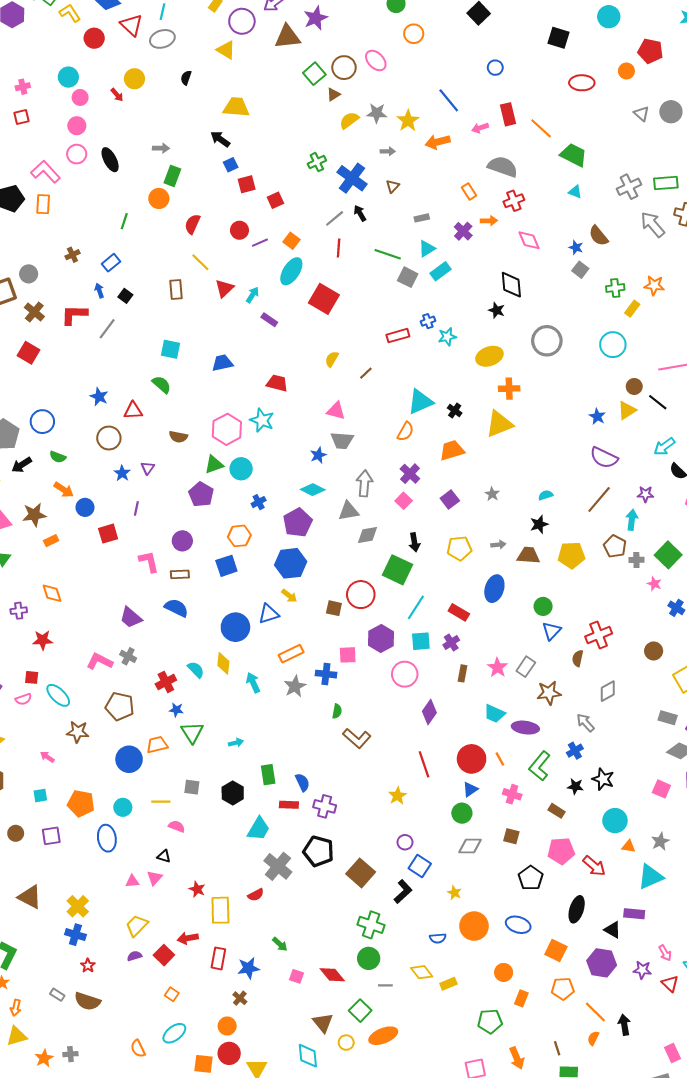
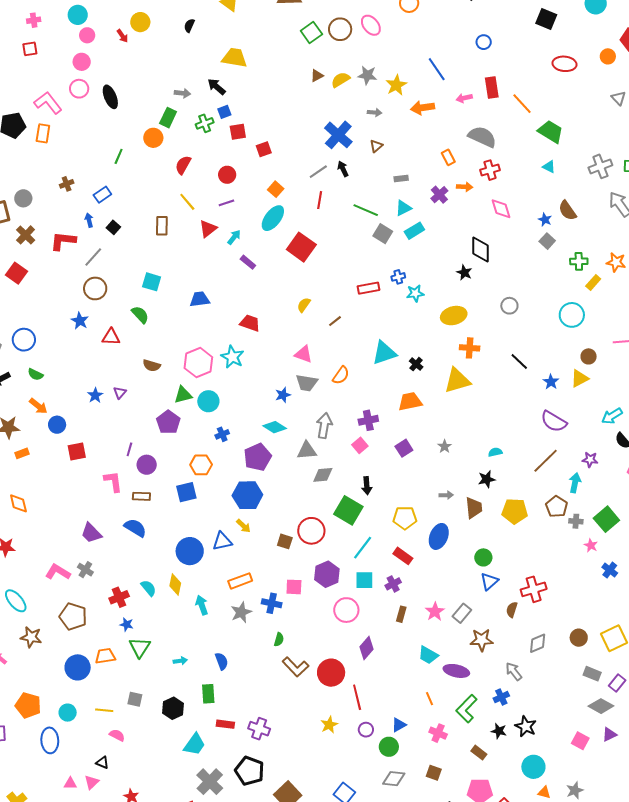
brown triangle: (333, 94) -> (317, 76), moved
gray arrow: (161, 148) -> (182, 93), moved
green cross: (317, 162) -> (205, 123), moved
purple line: (260, 243) -> (226, 203), moved
gray circle: (547, 341) -> (509, 306), size x0.6
black line: (658, 402) -> (519, 361), moved
orange semicircle: (405, 432) -> (341, 375), moved
brown circle: (109, 438) -> (95, 288), moved
purple cross: (410, 474) -> (368, 420), turned 30
purple line: (136, 508) -> (129, 449), moved
yellow pentagon: (459, 548) -> (405, 518), moved
brown trapezoid: (528, 555) -> (474, 508), turned 75
brown circle: (654, 651) -> (579, 638), moved
red circle: (472, 759) -> (331, 673), moved
blue semicircle: (302, 782) -> (222, 661), moved
purple circle: (405, 842) -> (366, 730), moved

